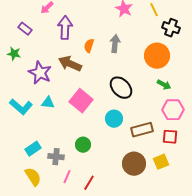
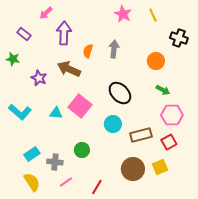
black cross: (171, 28) -> (179, 38), moved
orange circle: (157, 56) -> (156, 61), size x0.7
purple star: (40, 73) -> (39, 78), size x0.7
cyan triangle: (48, 103) -> (56, 113), moved
red square: (170, 137) -> (169, 142), turned -35
pink line: (67, 177) -> (66, 182), turned 32
red line: (89, 183) -> (97, 187), moved

